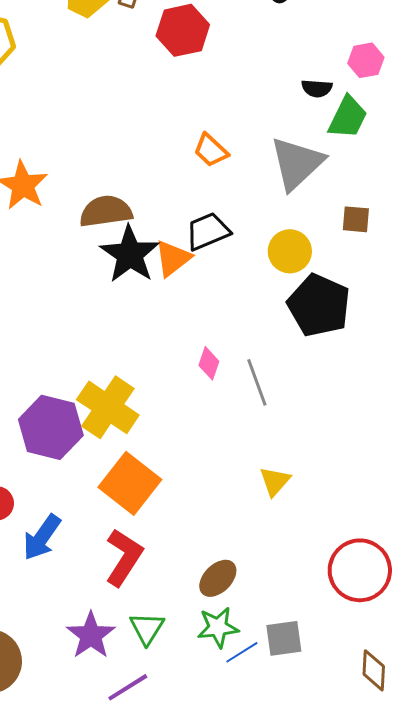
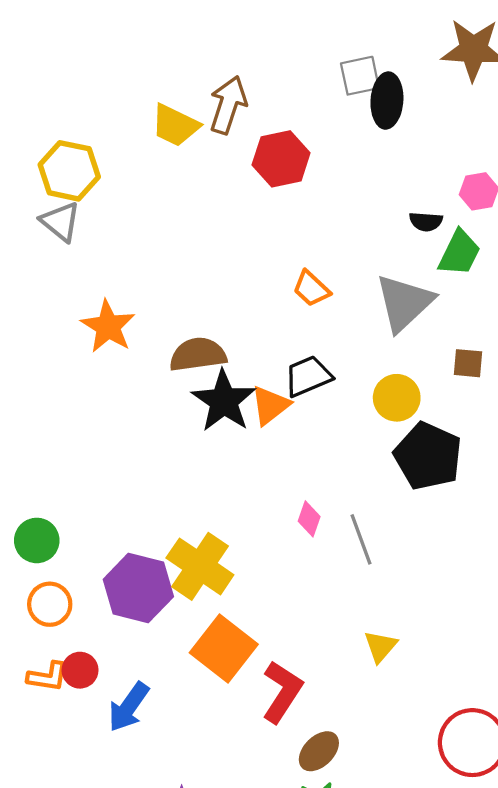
red L-shape: (124, 557) -> (282, 692), moved

